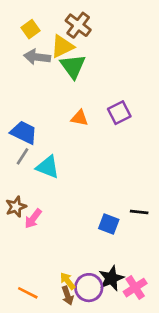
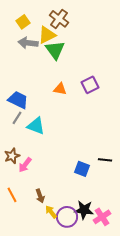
black star: (111, 278) -> (84, 210), turned 30
orange line: (28, 293) -> (12, 195), moved, turned 35
brown arrow: (68, 296) -> (40, 196), moved

